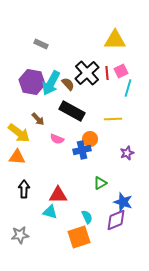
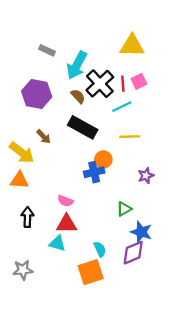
cyan arrow: (51, 83) -> (77, 65), moved
cyan line: (128, 88) -> (122, 107), moved, turned 48
pink semicircle: (57, 139) -> (65, 201), moved
green triangle: (100, 183) -> (124, 209), moved

